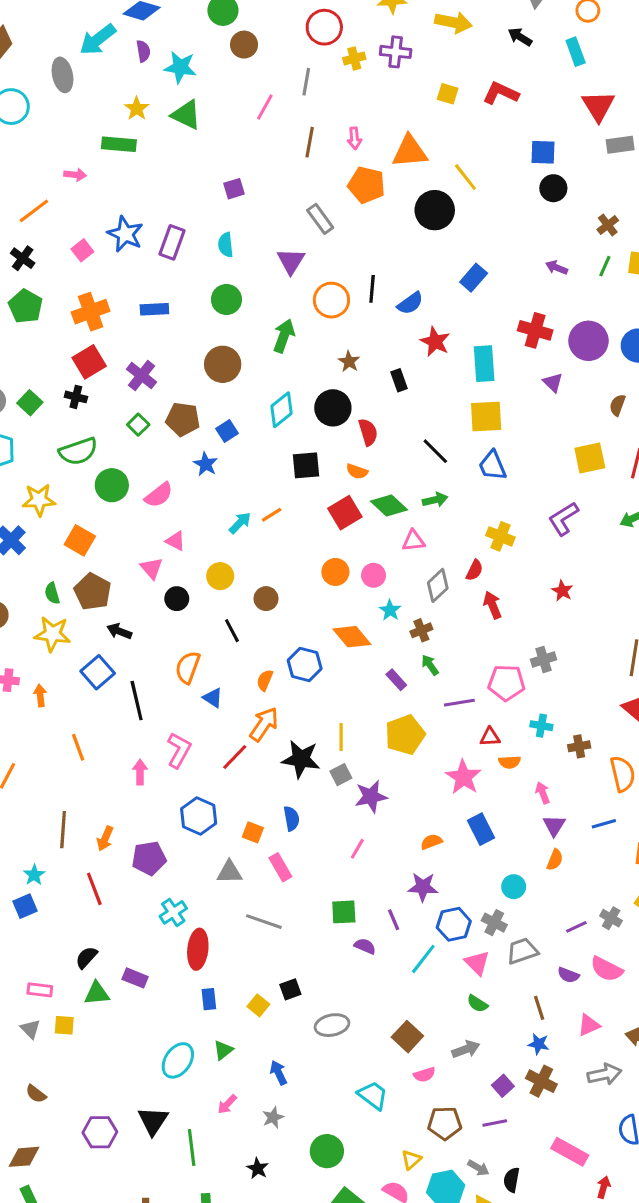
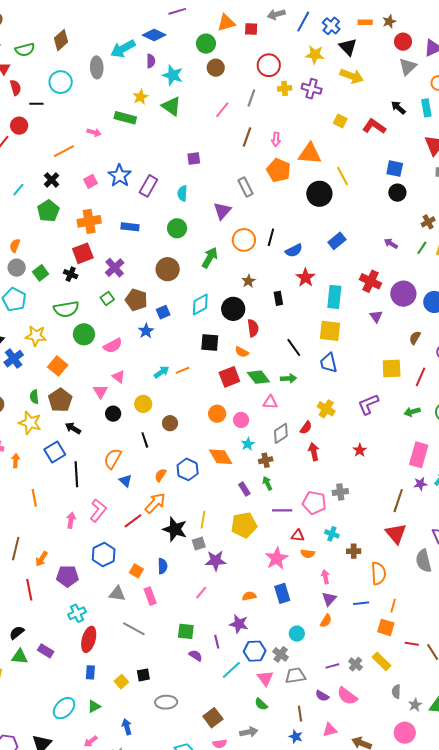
black arrow: (520, 37) -> (398, 108), moved

